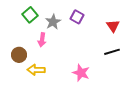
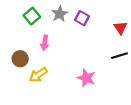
gray star: (53, 22) -> (60, 14), moved
yellow arrow: (36, 70) -> (38, 75), turned -36

